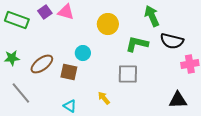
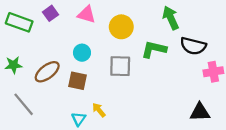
pink triangle: (66, 12) -> (86, 14), moved
cyan circle: (83, 53) -> (82, 53), moved
gray square: (128, 74) -> (120, 66), moved
yellow arrow: (104, 98) -> (99, 110), moved
cyan triangle: (70, 106) -> (79, 119), turned 32

